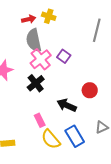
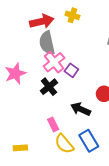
yellow cross: (49, 16) -> (72, 15), moved
red arrow: (29, 19) -> (42, 21), size x1.6
purple square: (64, 56) -> (71, 70), moved

